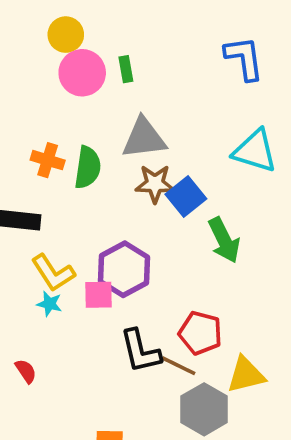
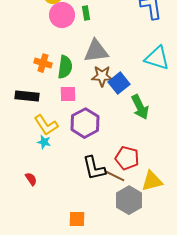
pink square: (99, 295) -> (68, 94), moved

